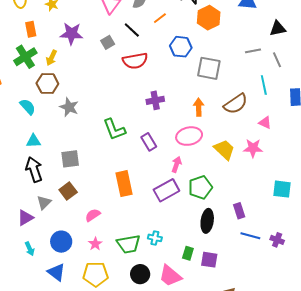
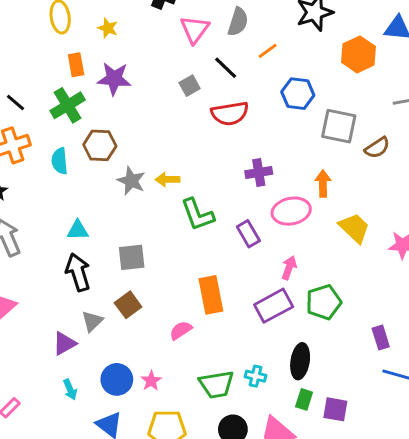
orange hexagon: (209, 18) -> (359, 54), moved
purple star: (71, 34) -> (114, 79), moved
yellow arrow: (52, 58) -> (168, 179), moved, turned 63
brown semicircle: (236, 104) -> (377, 148), moved, size x0.7
cyan semicircle: (28, 107) -> (60, 161), moved, turned -144
pink ellipse: (189, 136) -> (291, 211), moved
yellow trapezoid: (224, 150) -> (354, 228), moved
pink semicircle: (93, 215) -> (181, 330), moved
black ellipse: (207, 221) -> (300, 361), moved
pink star: (95, 244) -> (151, 381), moved

